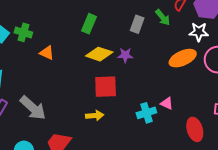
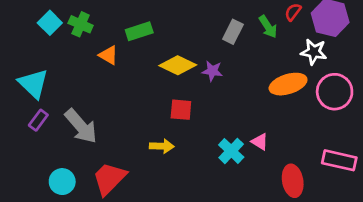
green rectangle: (89, 24) -> (139, 31), moved, turned 42
red square: (106, 87) -> (181, 110), size x0.7
cyan cross: (146, 113) -> (231, 151), turned -36

